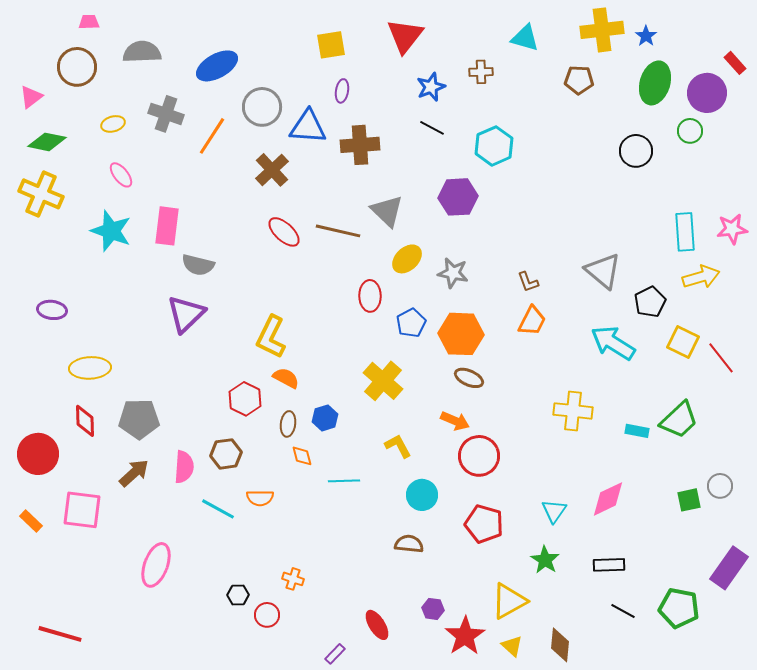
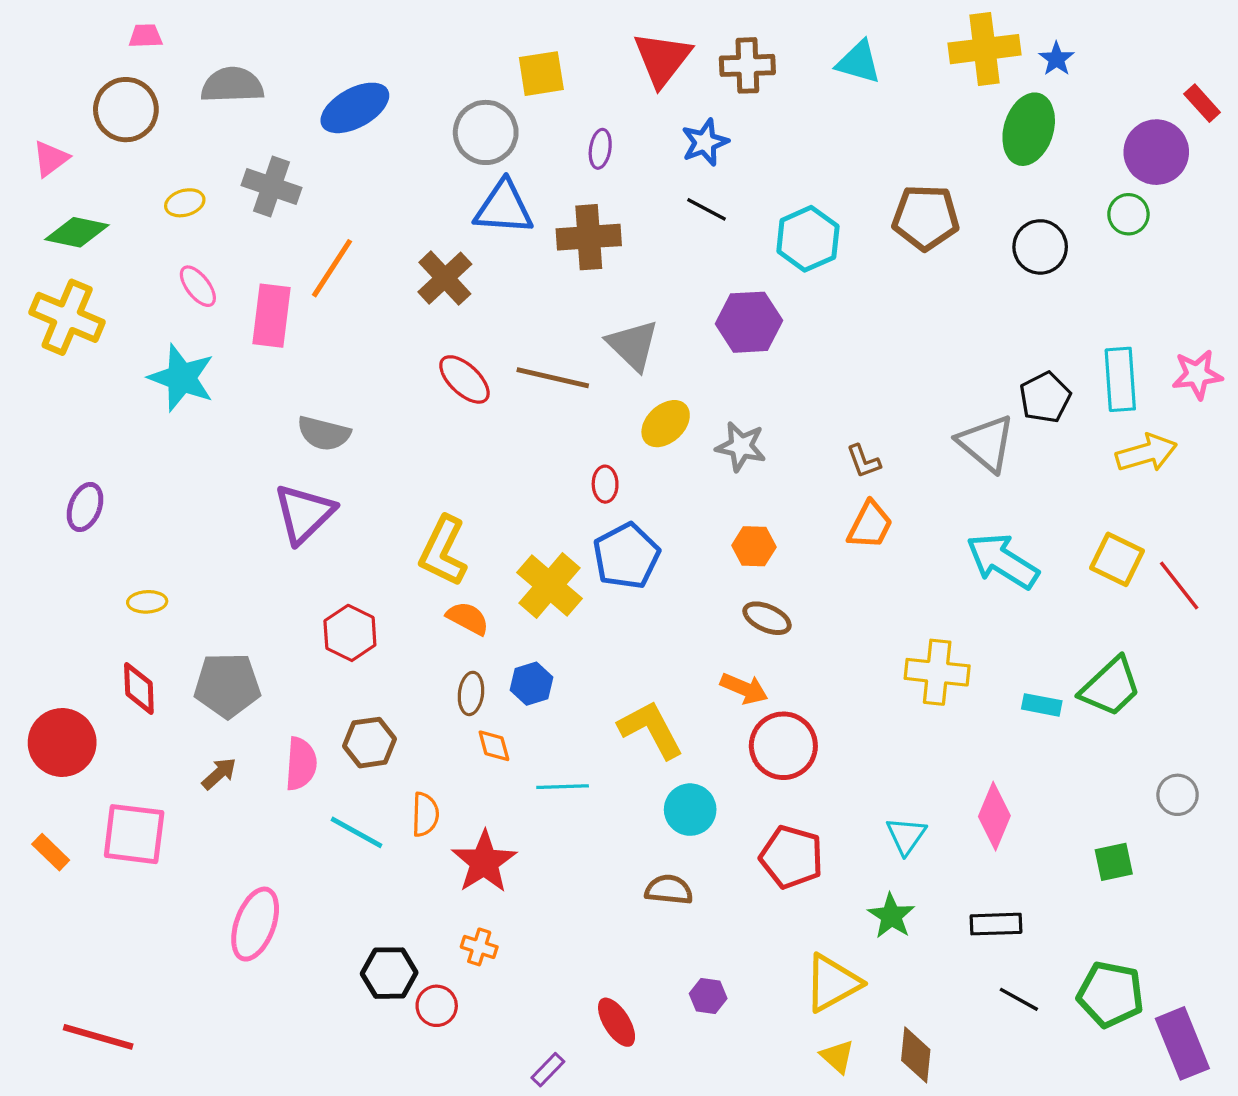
brown cross: (481, 72) -> (747, 65), moved, size x1.4
brown pentagon: (579, 80) -> (926, 218), moved, size x1.4
green ellipse: (655, 83) -> (1029, 129), moved
purple ellipse: (342, 91) -> (600, 149), moved
gray circle: (262, 107) -> (486, 132), moved
orange line: (212, 136) -> (332, 268), moved
pink rectangle: (167, 226) -> (271, 316), moved
red ellipse: (370, 296) -> (605, 484), size x0.7
black pentagon: (650, 302) -> (1045, 397), moved
purple ellipse: (52, 310) -> (85, 507), turned -76
blue pentagon: (411, 323) -> (626, 556), moved, size x1.4
orange hexagon: (461, 334) -> (754, 546), size x0.6
yellow ellipse: (90, 368) -> (147, 602), size x0.6
yellow cross: (383, 381) -> (549, 586), moved
red hexagon: (245, 399) -> (350, 633), moved
yellow L-shape: (398, 446) -> (651, 729), size x1.5
brown arrow: (134, 473) -> (219, 774), size x0.7
orange semicircle: (260, 498) -> (425, 814), turned -88
pink diamond: (608, 499) -> (994, 816), turned -42
green square: (689, 500) -> (1114, 862), moved
purple rectangle: (729, 568) -> (1182, 1043), moved, turned -57
black hexagon: (238, 595) -> (389, 973), size x1.5
red star: (465, 636) -> (484, 862), moved

